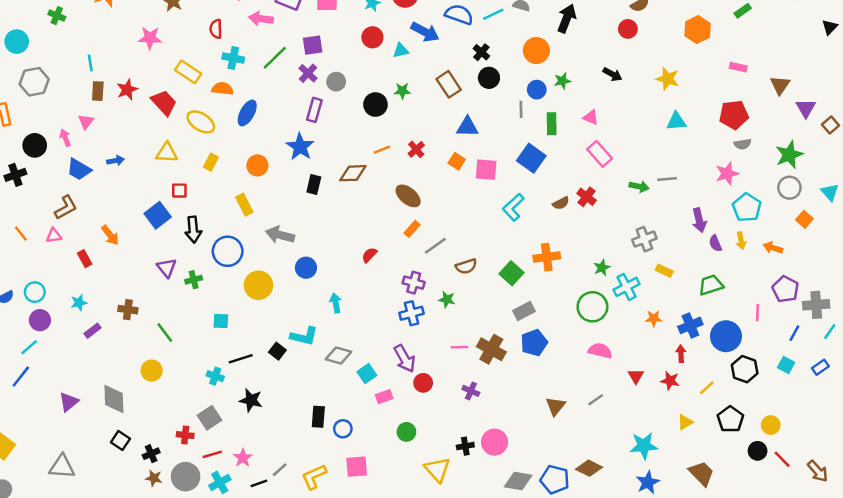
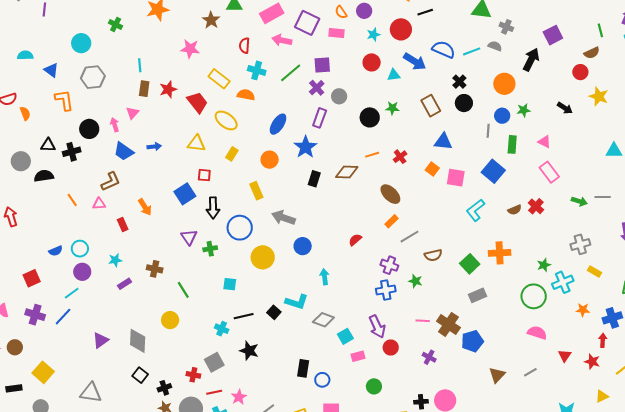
yellow star: (667, 79) -> (599, 96), moved
blue ellipse: (247, 113) -> (278, 124), moved
blue pentagon: (534, 343) -> (472, 341), moved

